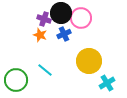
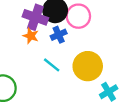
purple cross: (44, 19) -> (35, 17), size x1.5
cyan line: (45, 70) -> (52, 65), moved

